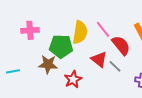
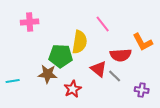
pink line: (103, 29) -> (103, 24), moved
pink cross: (30, 30) -> (30, 22), moved
red semicircle: (121, 45) -> (121, 55), turned 125

